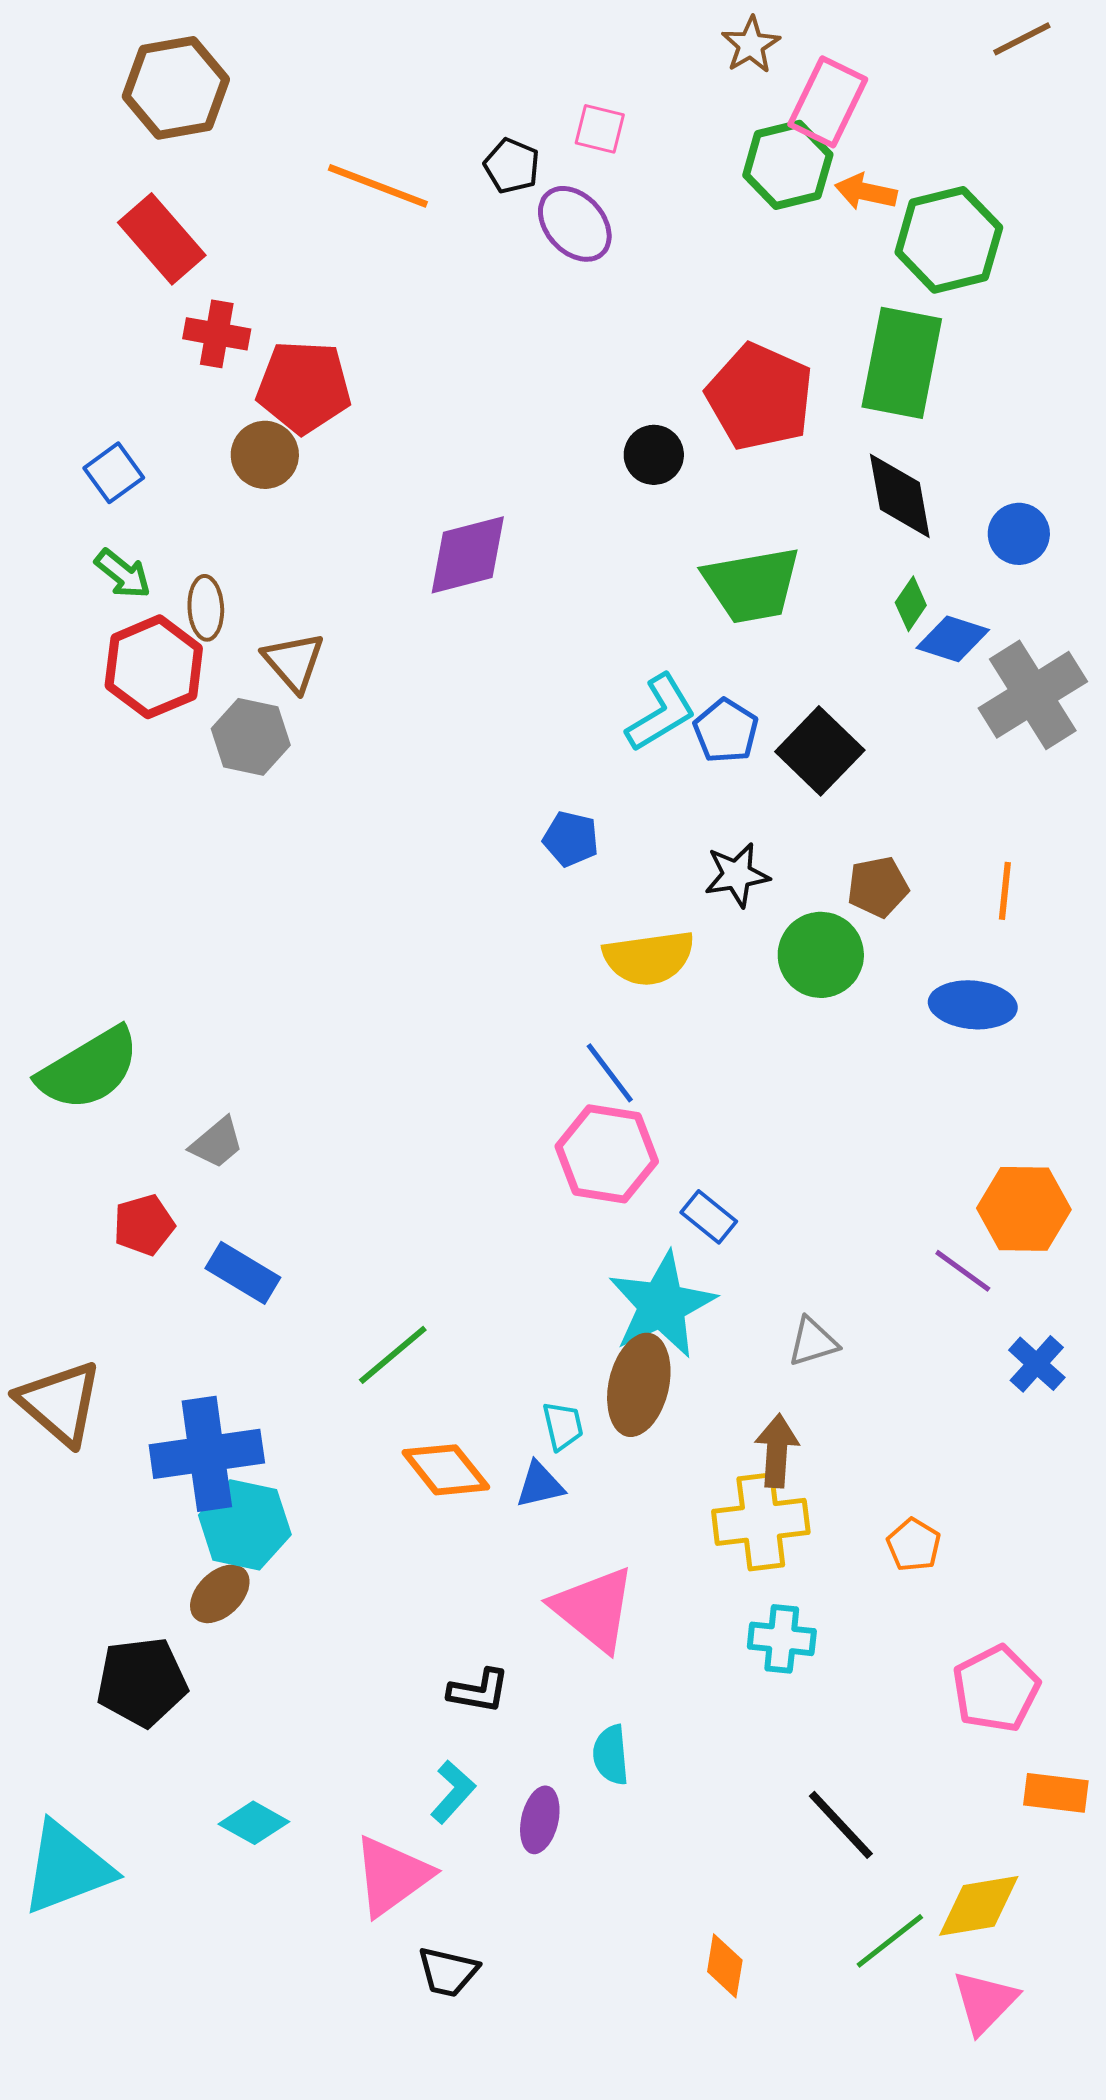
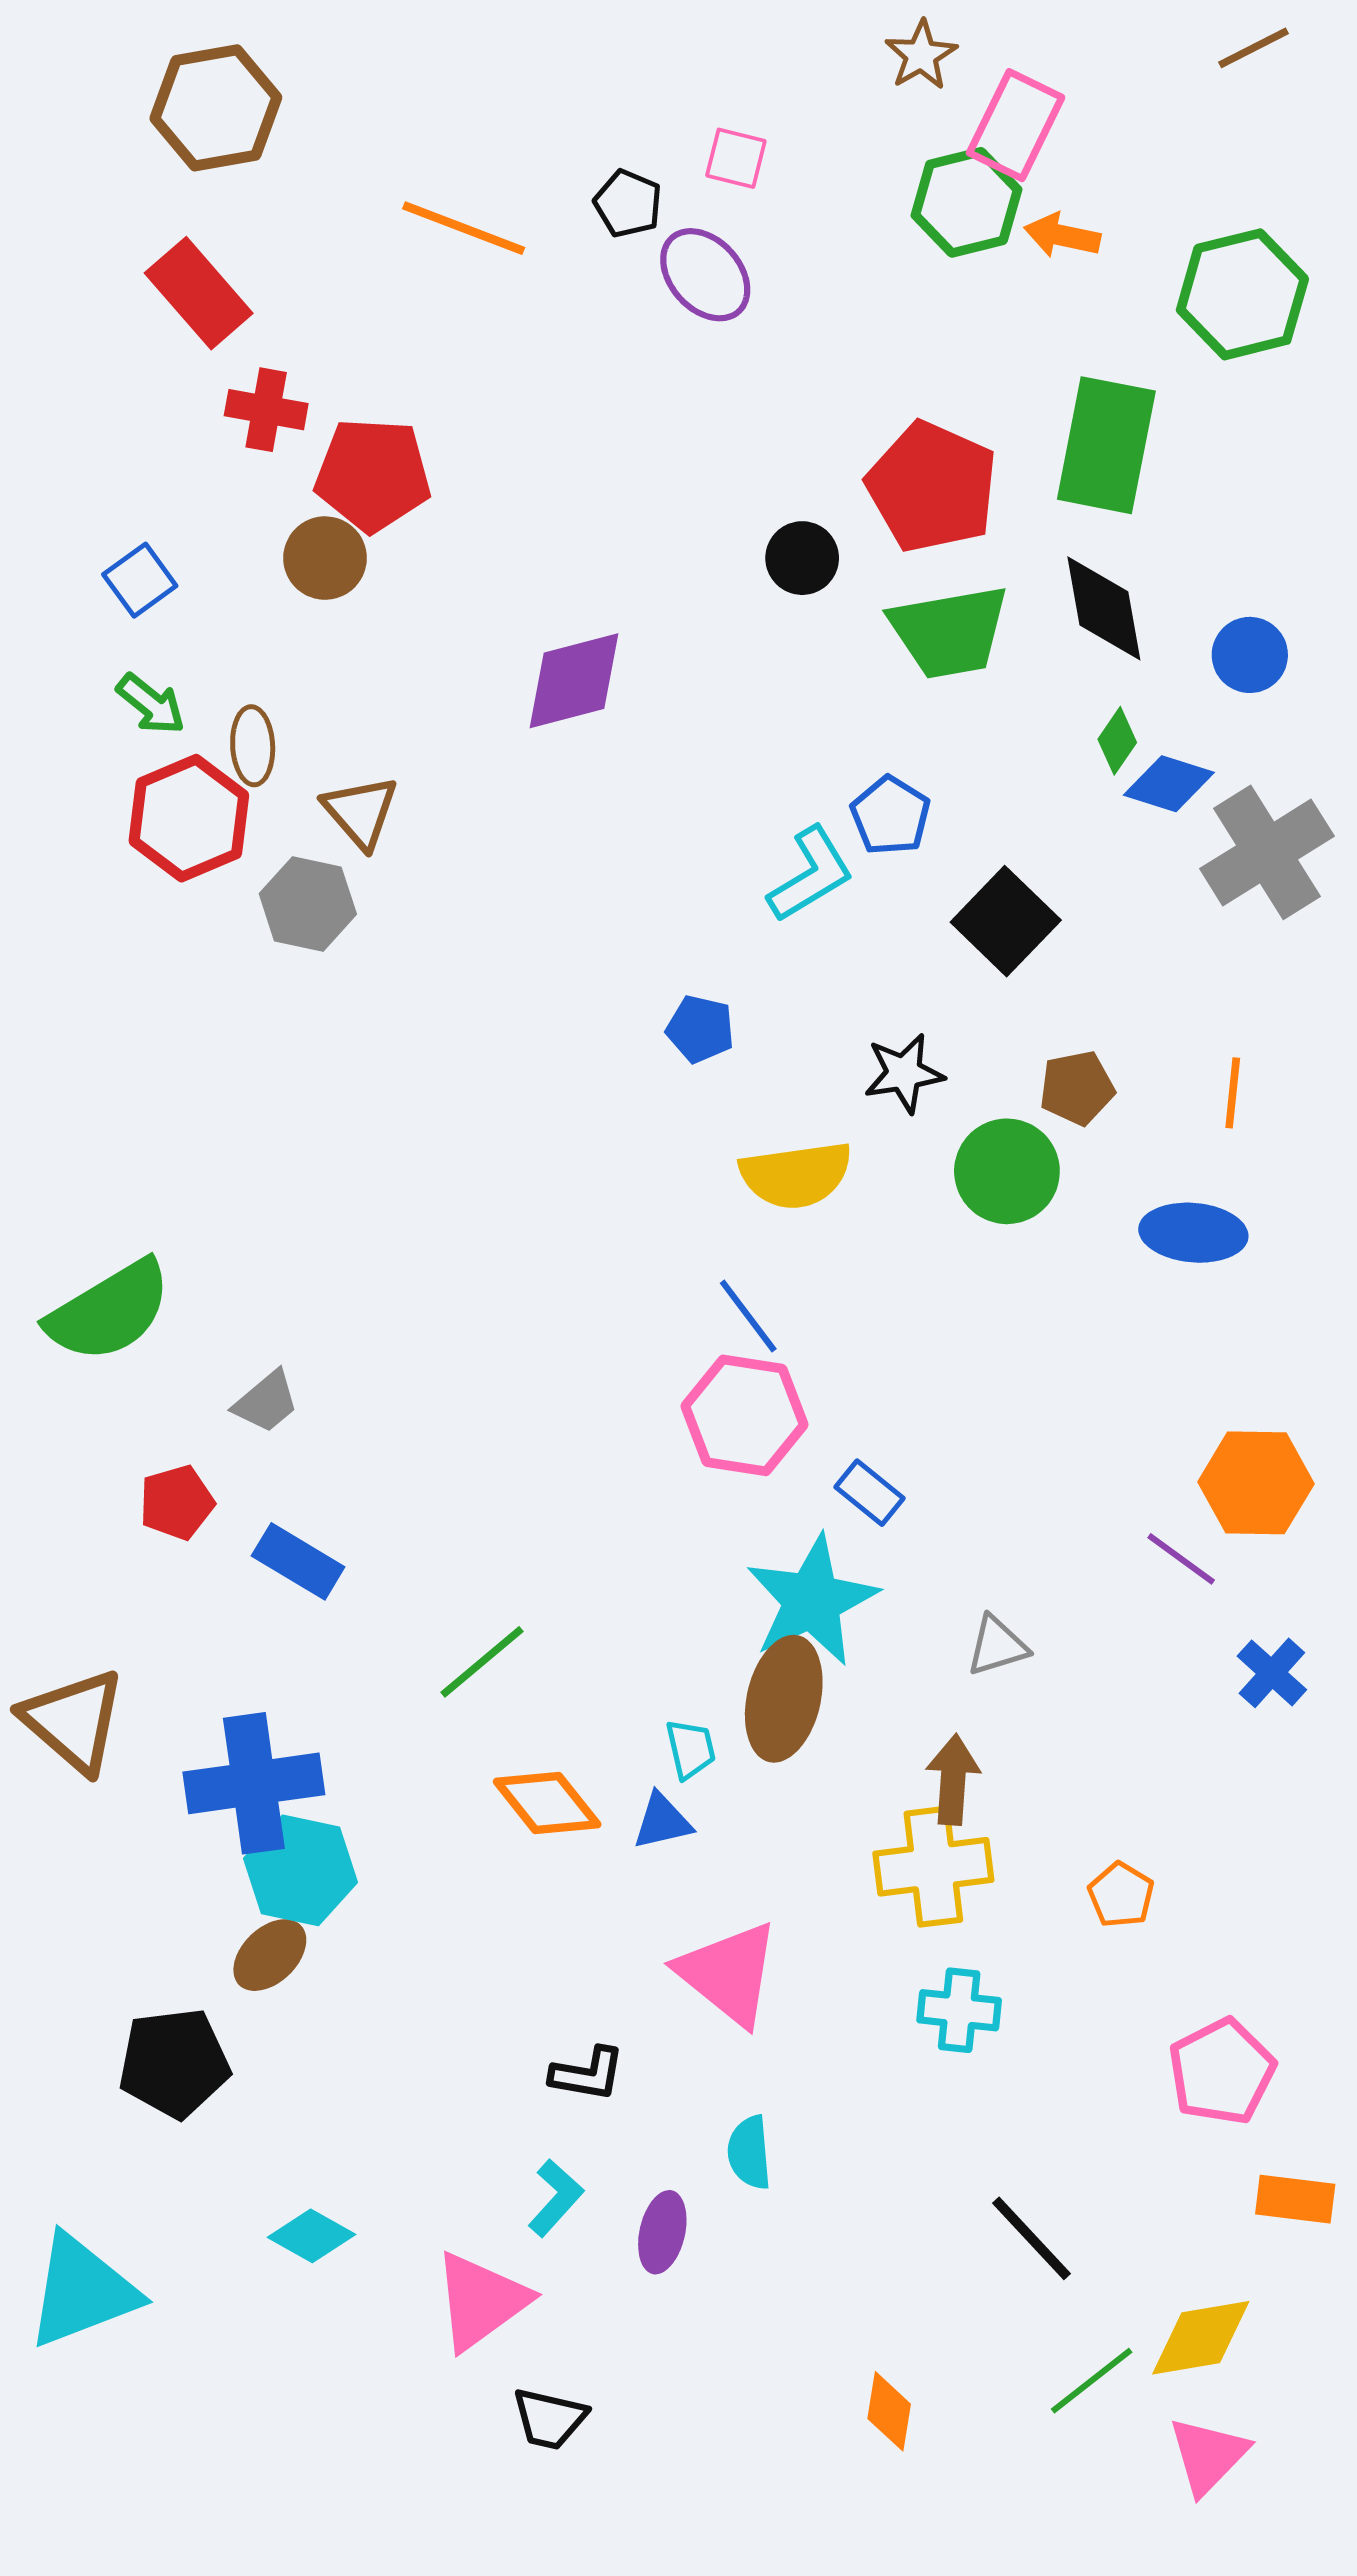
green hexagon: (949, 240) -> (1242, 294), moved
green trapezoid: (752, 585) -> (949, 632), moved
blue pentagon: (726, 731) -> (890, 816), moved

